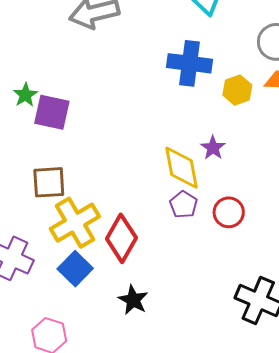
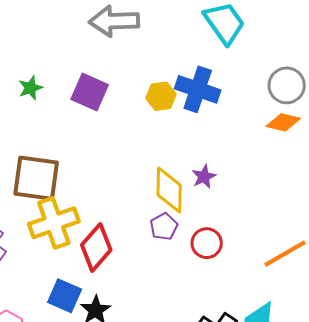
yellow hexagon: (237, 90) -> (161, 96), moved
purple square: (52, 112) -> (90, 92), moved
brown square: (49, 182) -> (36, 178), size x1.4
blue square: (75, 269) -> (65, 296), moved, turned -32

